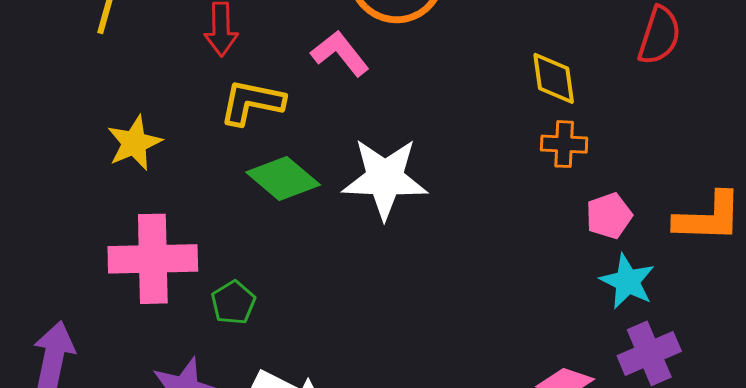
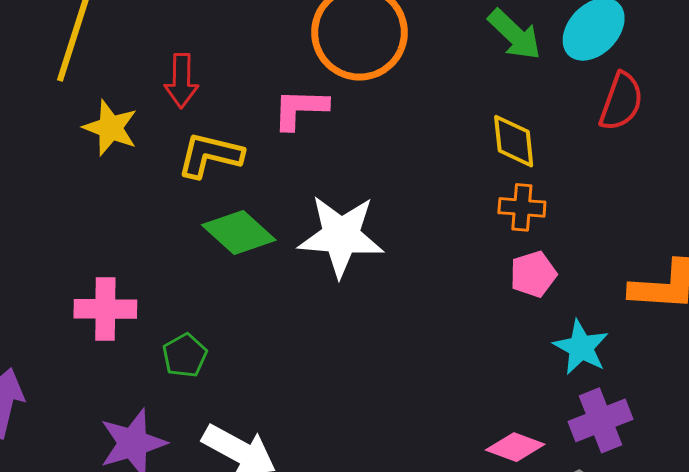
pink L-shape: (340, 53) -> (300, 109), turned -52
yellow star: (134, 143) -> (110, 128), moved, turned -30
pink pentagon: (609, 216) -> (533, 274), moved
pink cross: (153, 259) -> (105, 309), size x0.7

